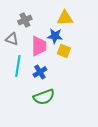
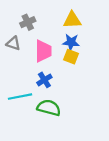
blue star: (55, 36) -> (71, 42), moved
cyan line: (18, 66) -> (20, 97), moved, turned 70
green semicircle: (44, 97) -> (49, 108), turned -145

